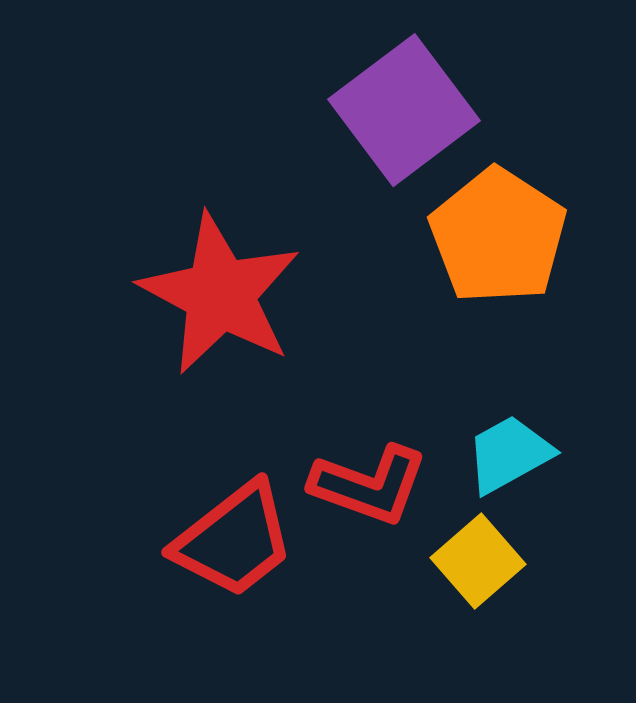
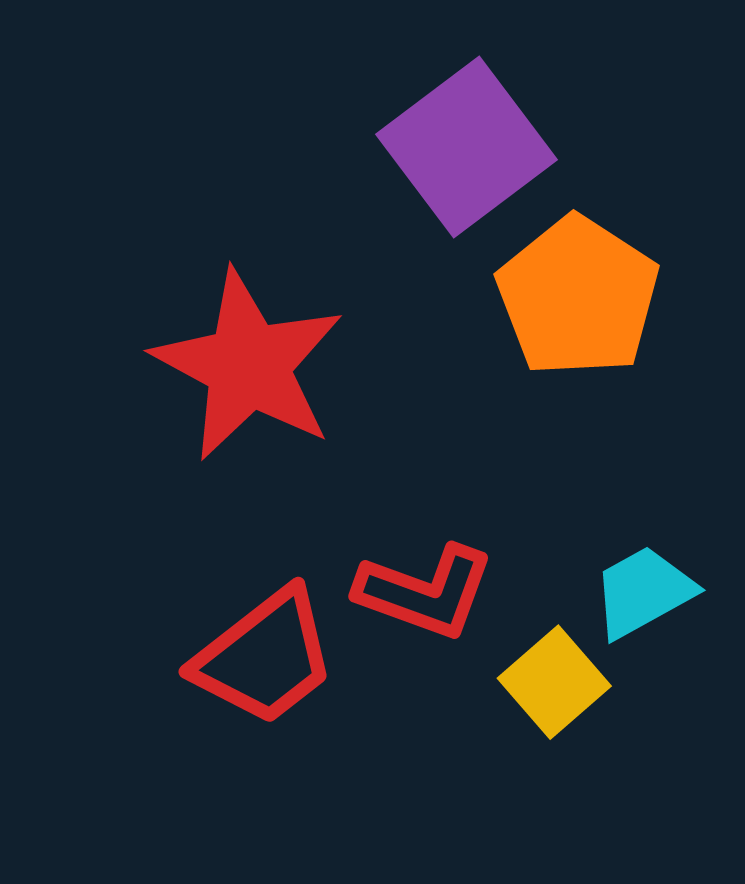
cyan trapezoid: (509, 454) -> (643, 592), moved

